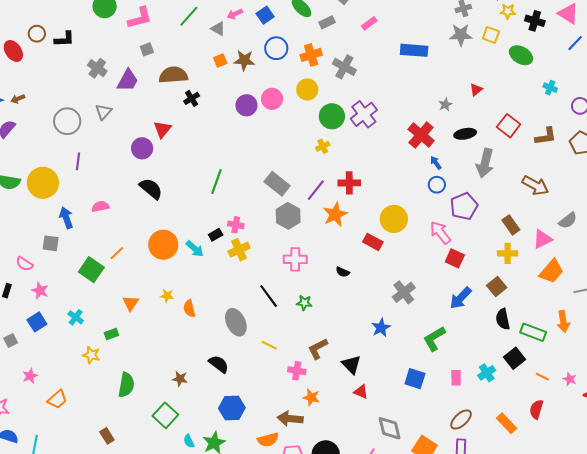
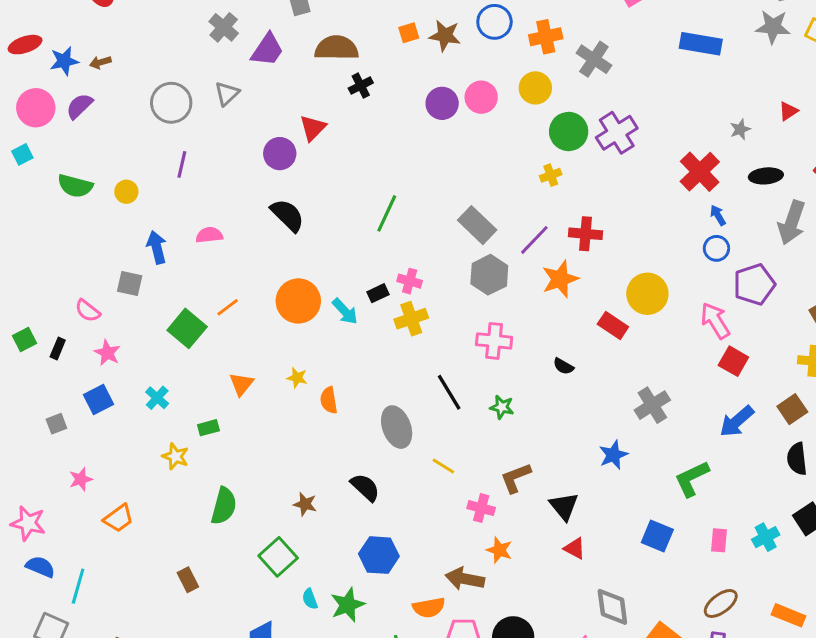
yellow circle: (43, 183) -> (126, 192), size x0.5
orange rectangle: (507, 423) -> (788, 615), turned -30

